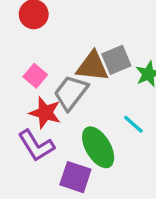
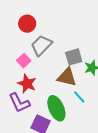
brown triangle: (92, 66) -> (67, 77), moved
gray trapezoid: (71, 93) -> (41, 45), moved

